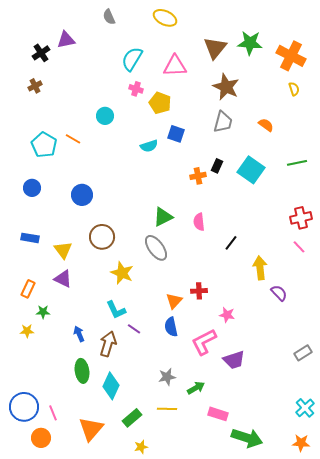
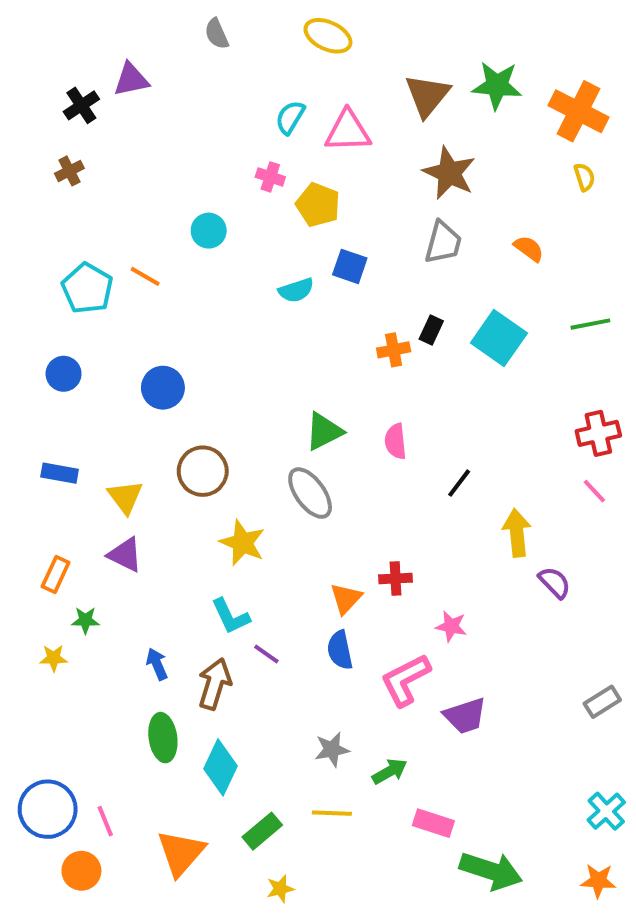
cyan semicircle: (132, 59) -> (290, 117), moved, size x0.7

